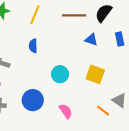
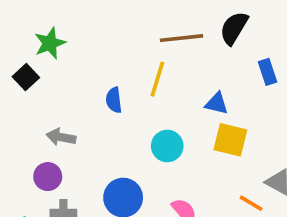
yellow line: (35, 15) -> (157, 79), moved
blue triangle: (91, 40) -> (217, 103), moved

